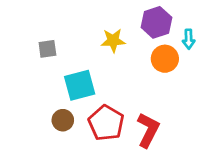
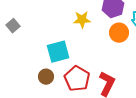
gray square: (47, 49) -> (13, 26), moved, turned -32

